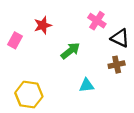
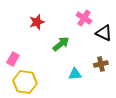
pink rectangle: (15, 40) -> (13, 59), moved
brown cross: (117, 65) -> (101, 64), moved

